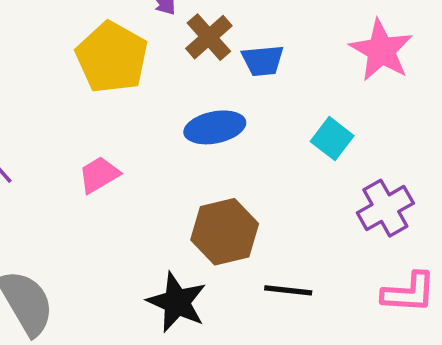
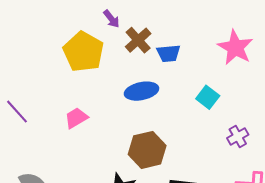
purple cross: (385, 208) -> (238, 136), size x0.7

